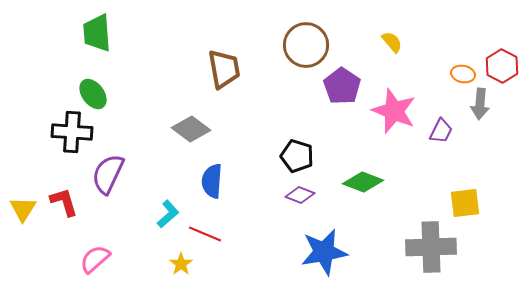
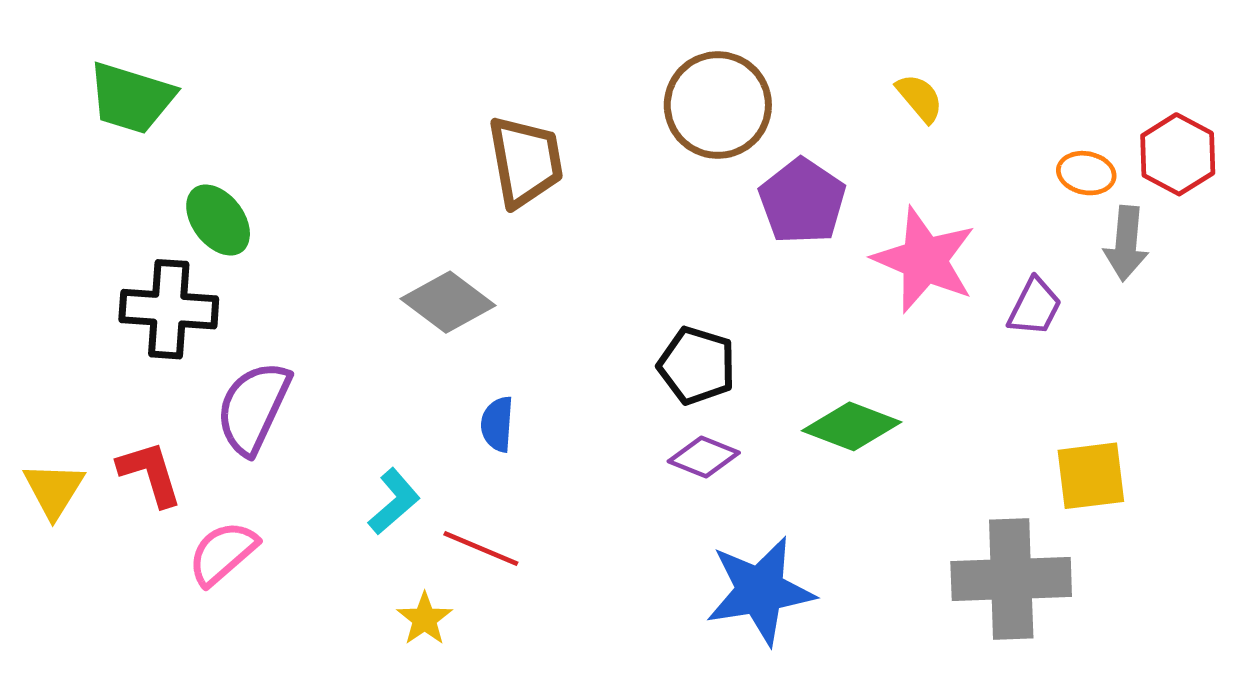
green trapezoid: (97, 33) -> (131, 98), moved, turned -69
blue semicircle: (212, 181) -> (497, 424), size x0.7
pink semicircle: (95, 259) -> (223, 553), moved

